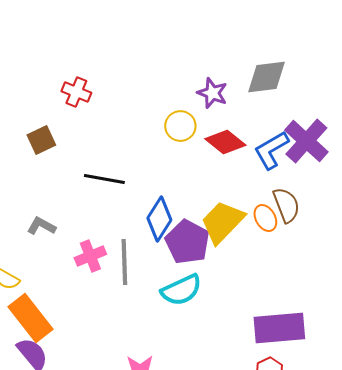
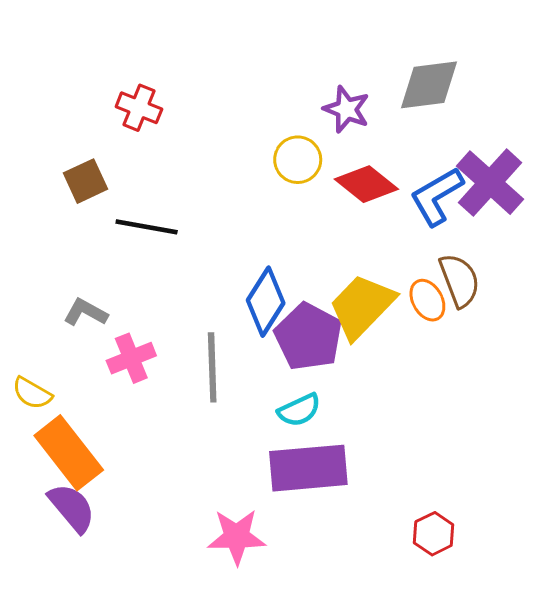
black line: (104, 179) -> (147, 227), moved
pink cross: (90, 256) -> (131, 358), moved
cyan semicircle: (181, 290) -> (299, 410), size x0.7
purple rectangle: (279, 328) -> (308, 468), moved

